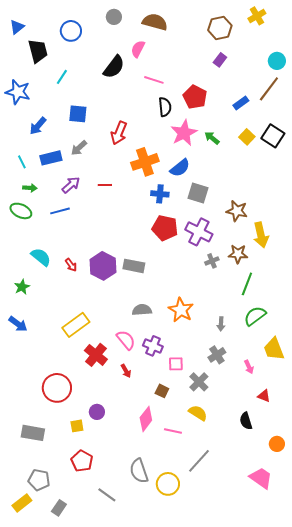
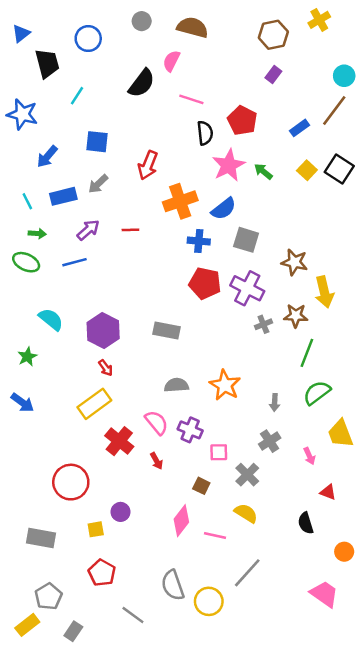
red arrow: (71, 265) -> (106, 368), moved
purple hexagon: (103, 266) -> (103, 331), moved
gray pentagon: (39, 480) -> (48, 596), turned 30

